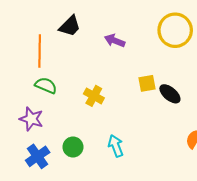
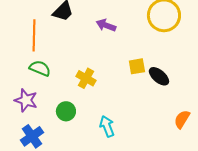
green circle: (73, 147) -> (66, 111), moved

